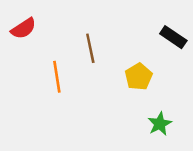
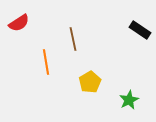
yellow pentagon: (139, 77) -> (90, 82), moved

